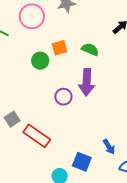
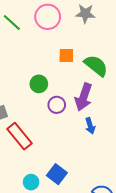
green semicircle: (90, 49) -> (96, 66), size x1.4
green circle: (40, 61) -> (39, 84), moved
blue arrow: (109, 147) -> (90, 126), moved

